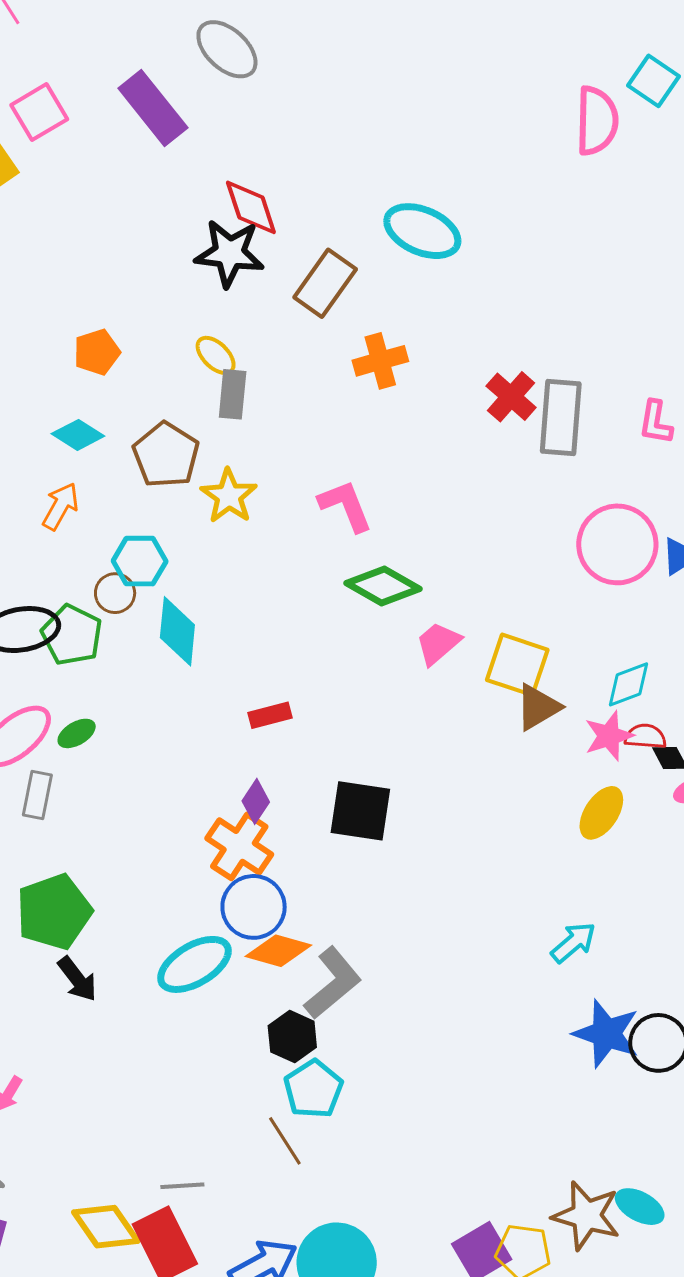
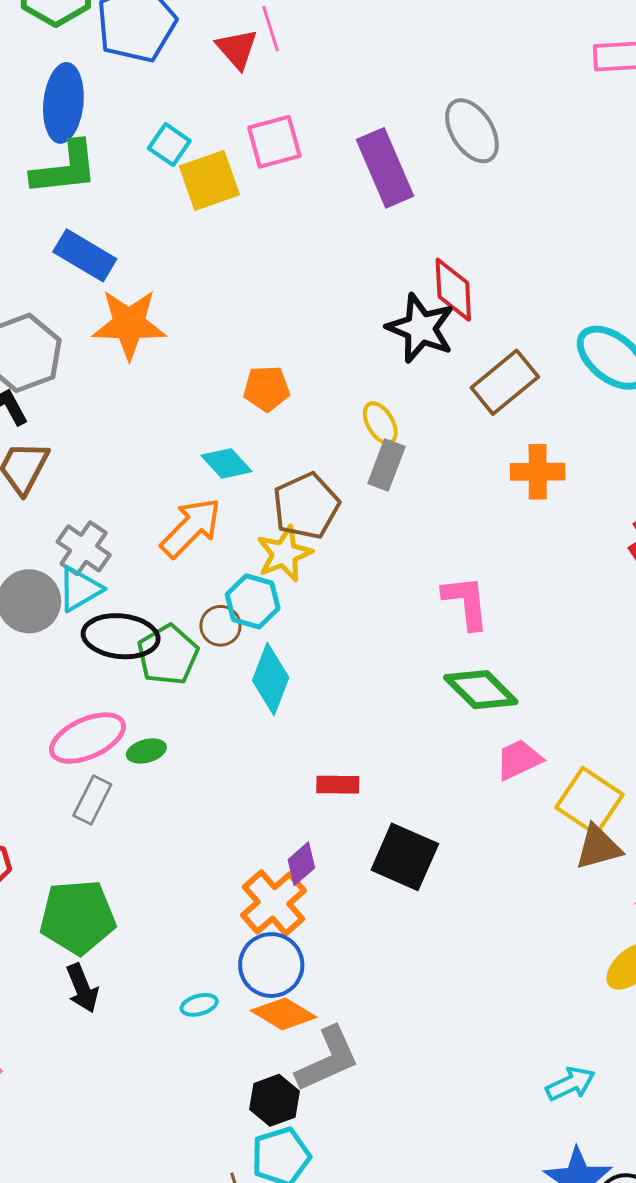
yellow star: (229, 496) -> (284, 554), moved
orange arrow: (60, 506) -> (191, 528), size x1.4
black square: (360, 811) -> (405, 857), moved
cyan ellipse: (194, 964) -> (199, 1005), size x0.5

